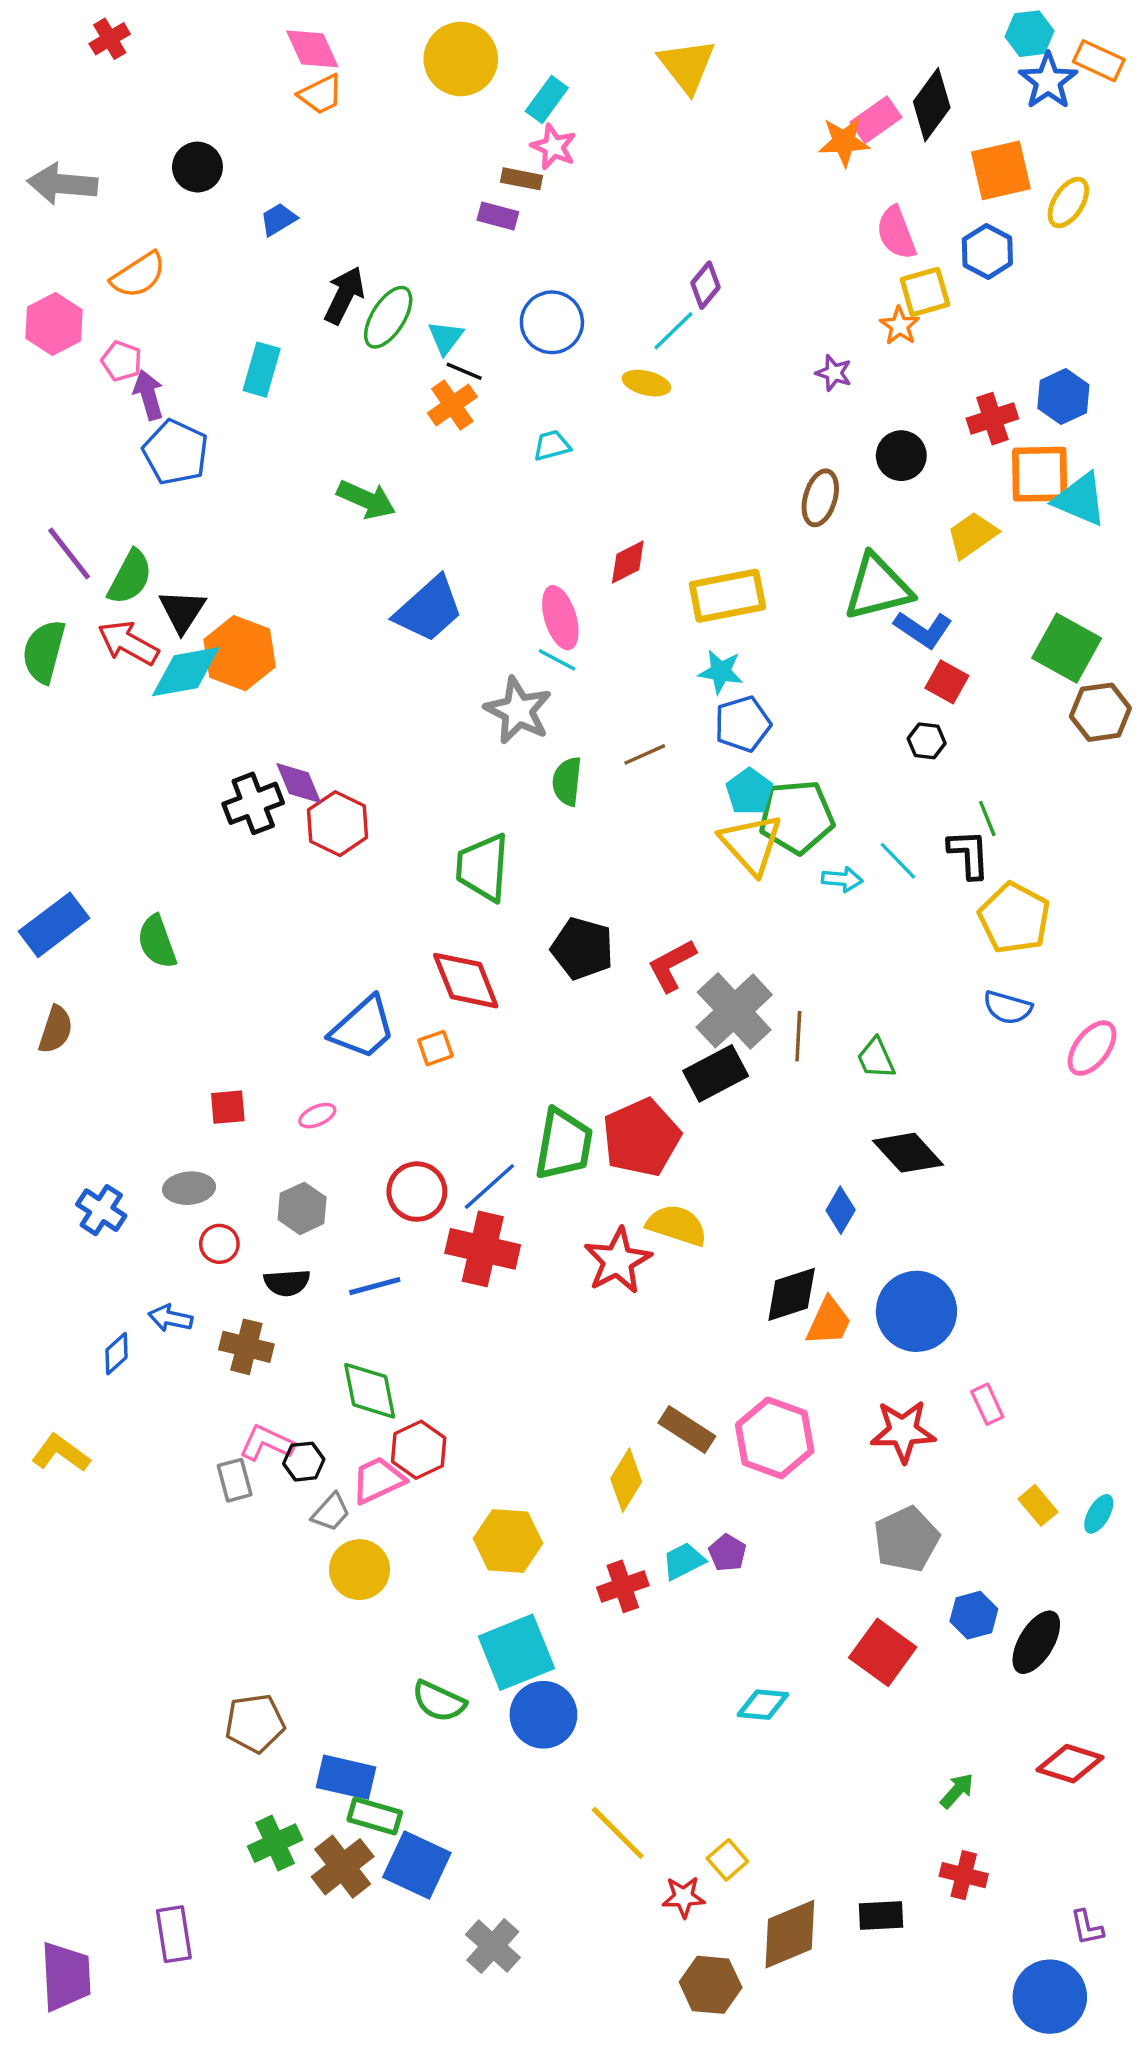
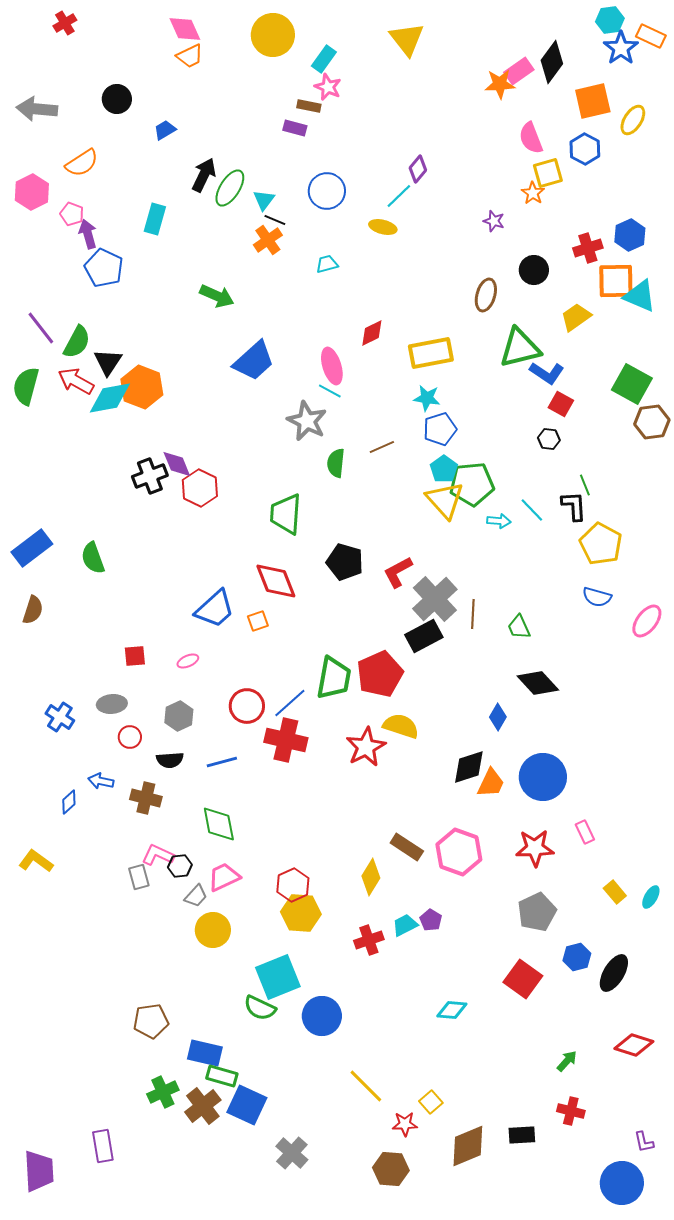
red hexagon: (419, 1450) -> (293, 885), moved
cyan square: (516, 1652) -> (278, 977), moved
brown hexagon: (711, 1985) -> (391, 1169), moved

